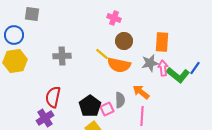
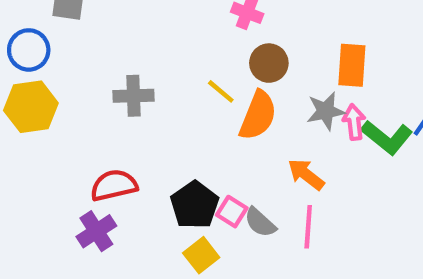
orange semicircle: (119, 65) -> (258, 115), turned -80
red semicircle: (53, 97) -> (114, 185), turned 65
gray semicircle: (120, 100) -> (260, 222), moved, turned 133
pink square: (107, 109) -> (232, 212), turned -32

